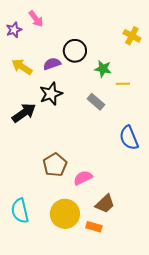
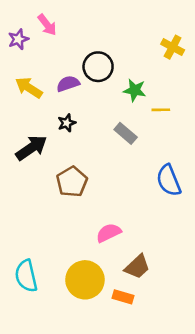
black star: (51, 94) -> (67, 123), size x0.6
brown pentagon: (55, 165) -> (72, 182), moved

